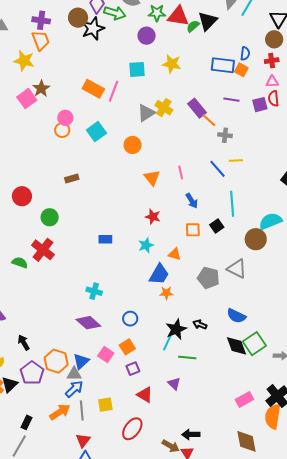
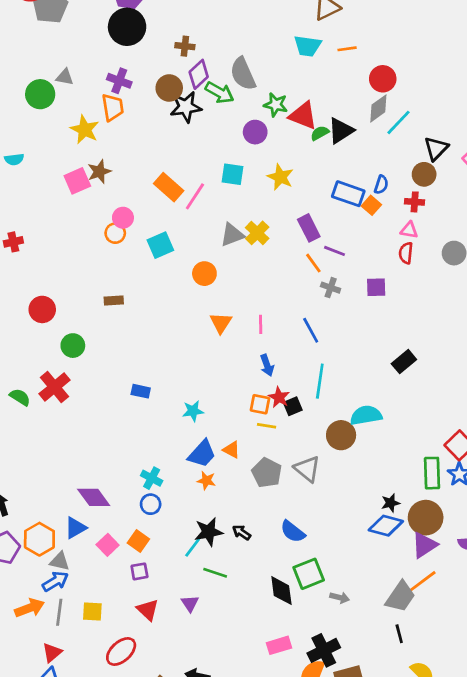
purple line: (231, 100) -> (334, 251), moved
purple square: (260, 105) -> (376, 287), moved
purple rectangle: (197, 108) -> (309, 228), moved
yellow line: (236, 160) -> (267, 426), moved
red star: (153, 217) -> (279, 397), moved
orange triangle: (175, 254) -> (231, 450), moved
cyan cross: (94, 291) -> (152, 478), moved
black diamond: (236, 346) -> (281, 591), moved
orange square: (127, 347) -> (138, 541), turned -35
blue triangle: (81, 361) -> (76, 528), moved

